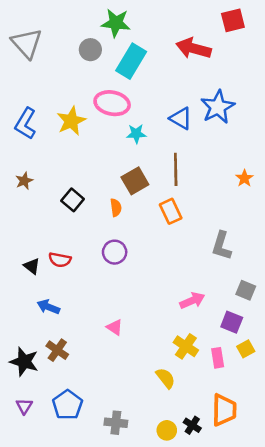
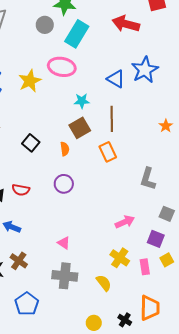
cyan star: (136, 134) -> (82, 101), moved
gray cross: (116, 423) -> (65, 276), moved, size x1.4
yellow circle: (167, 430) -> (94, 323), moved

